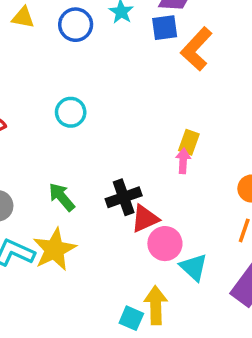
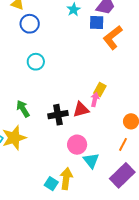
blue circle: (76, 25) -> (30, 24), moved
red triangle: (145, 219) -> (81, 110), moved

